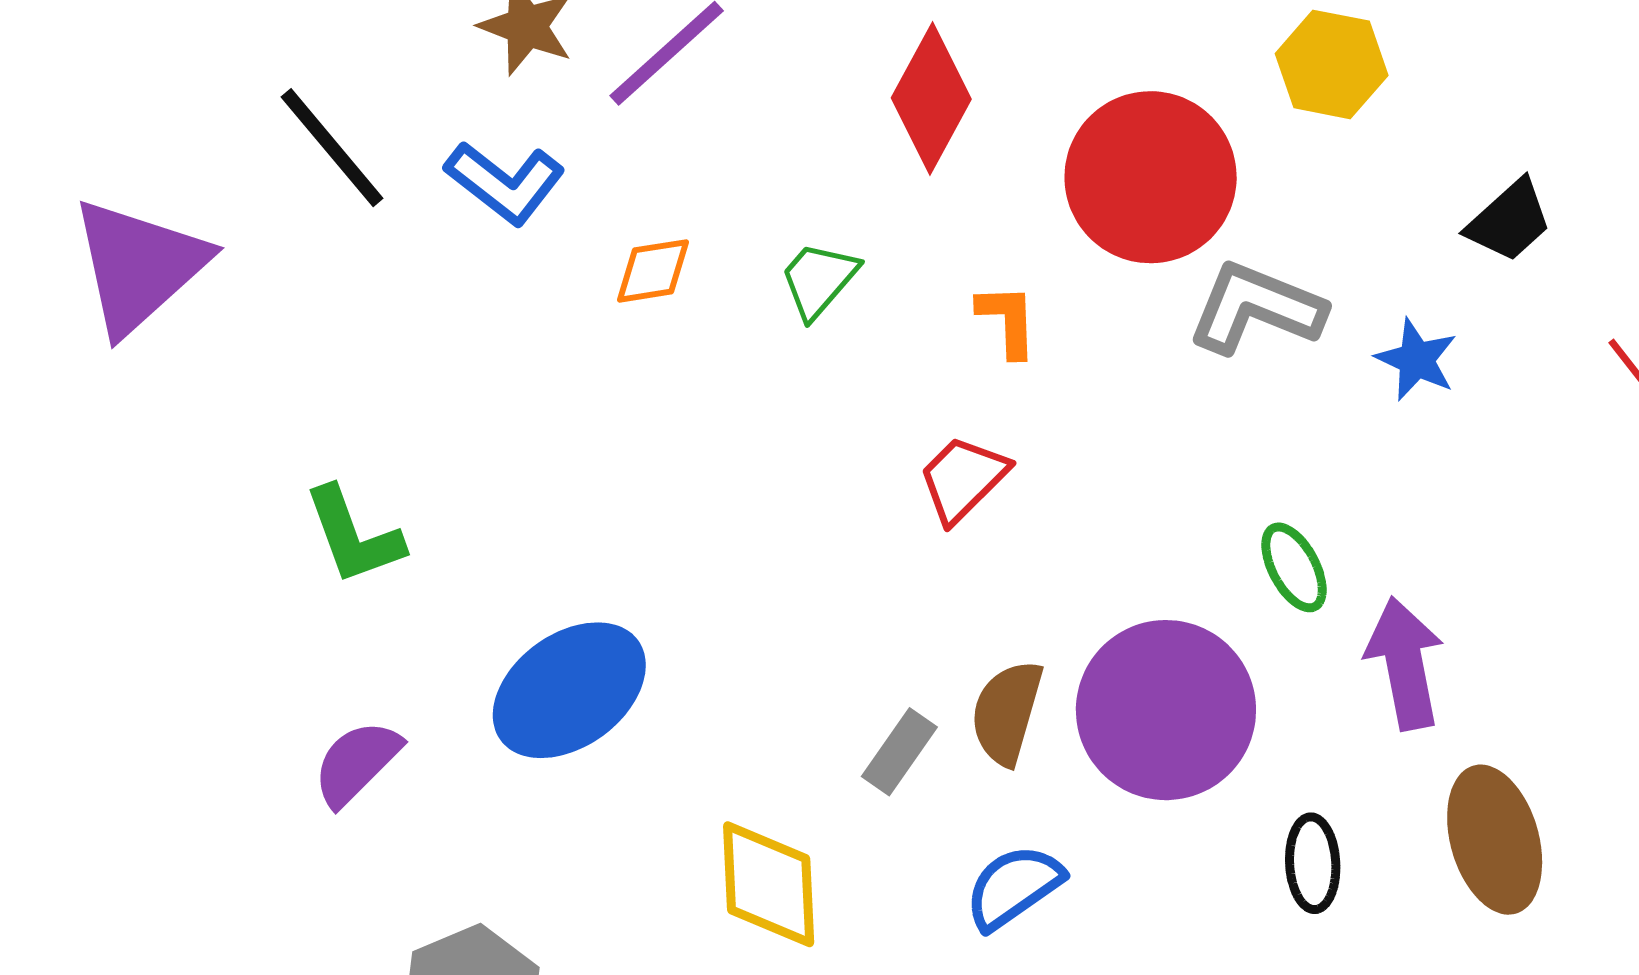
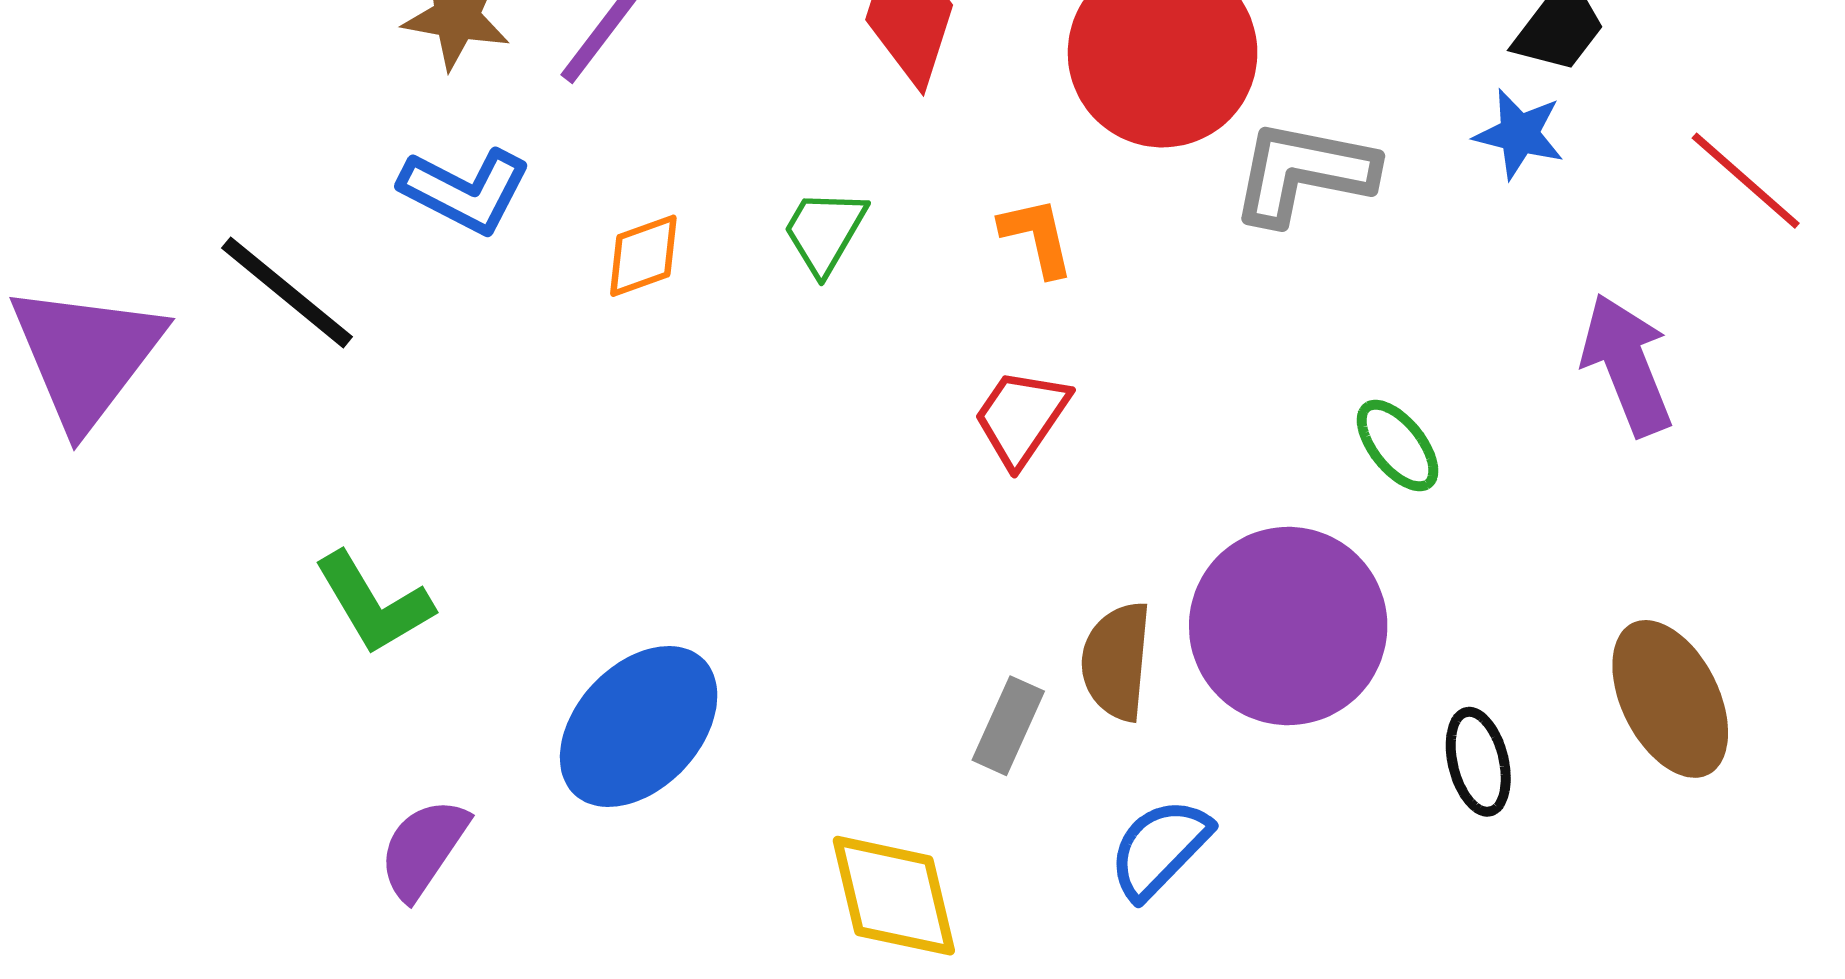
black line: (332, 148) -> (287, 292), moved
blue star: (1416, 360) -> (1519, 134), moved
purple arrow: (1405, 663) -> (1627, 365), moved

